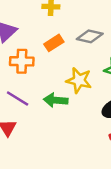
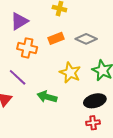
green arrow: (56, 100) -> (47, 97), moved

